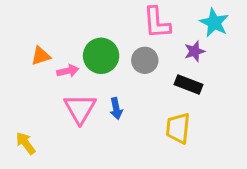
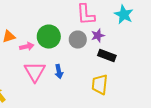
purple star: (195, 51) -> (98, 36), moved

